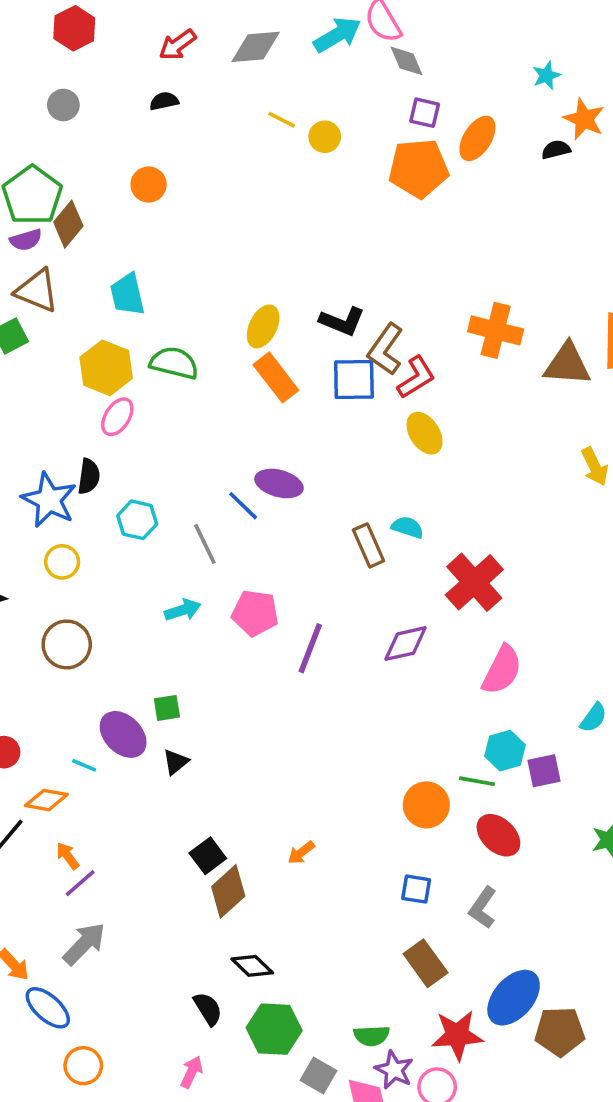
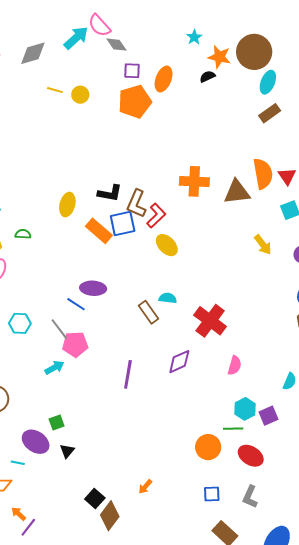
green semicircle: (174, 363) -> (23, 234), size x0.6
orange rectangle: (276, 377) -> (99, 231), moved
pink pentagon: (255, 613) -> (75, 344), moved
pink semicircle: (502, 670) -> (235, 365), size x0.7

